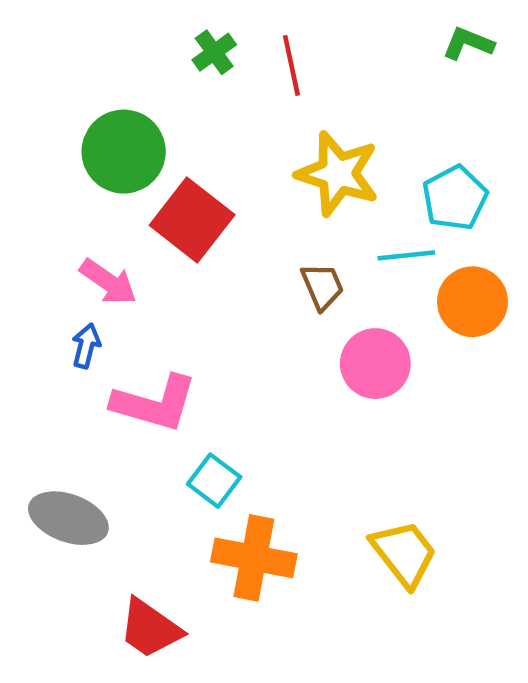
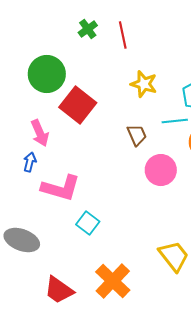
yellow star: (338, 174) -> (144, 84), size x0.7
pink arrow: (108, 282) -> (40, 133), turned 32
orange cross: (254, 558) -> (113, 281), moved, turned 33

